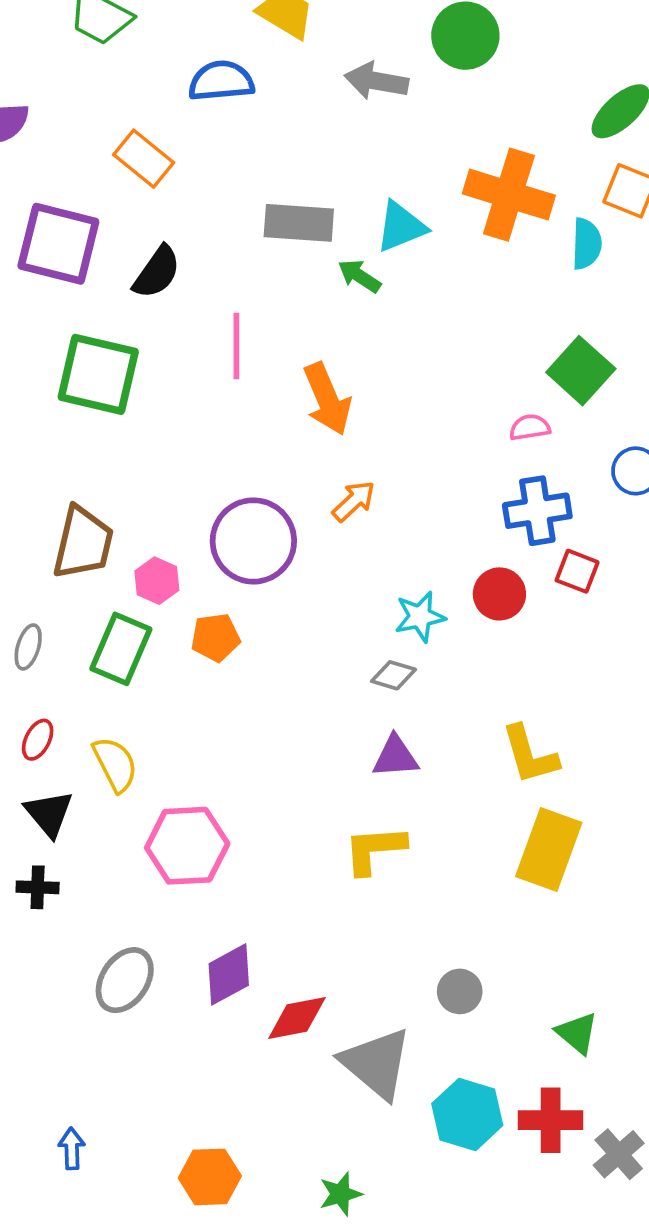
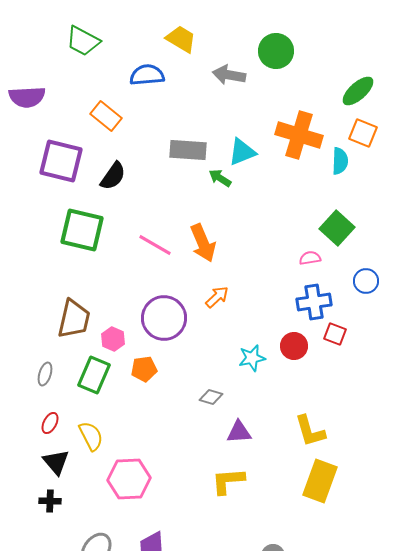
pink line: (236, 346) -> (155, 245), moved, turned -60
gray diamond: (393, 675) -> (211, 397), moved

